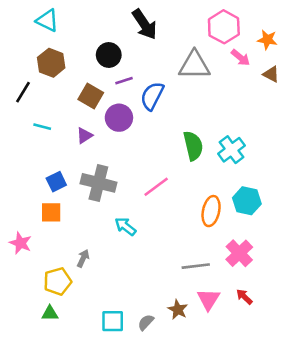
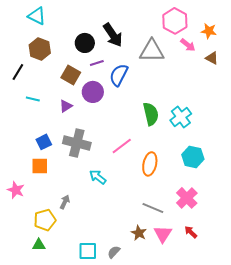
black arrow: (145, 24) -> (113, 35), moved
orange ellipse: (211, 211) -> (150, 164), moved
gray line: (196, 266) -> (153, 208), turned 30
brown star: (178, 310) -> (139, 233), moved

